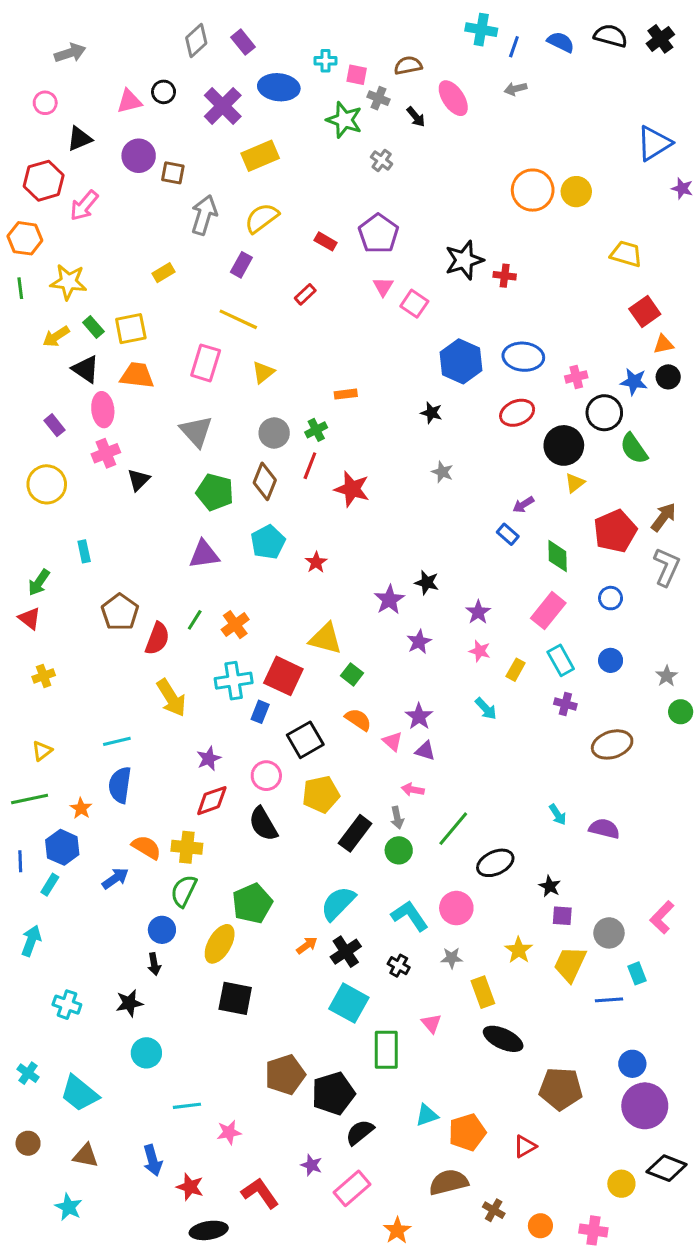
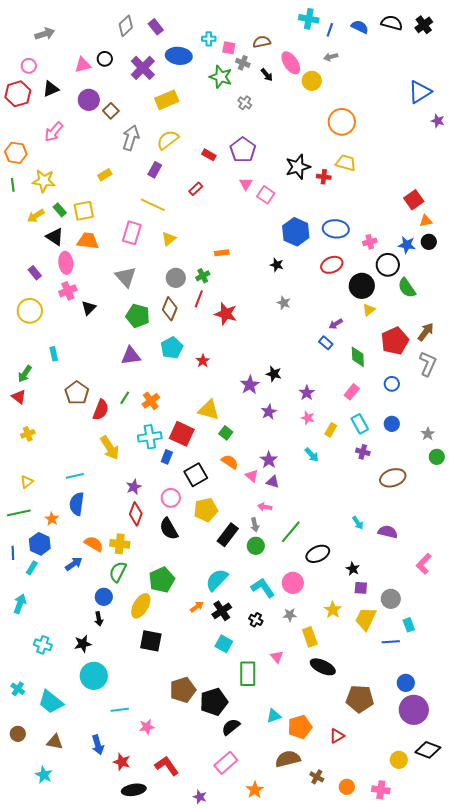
brown square: (173, 173) -> (111, 111), turned 35
red hexagon: (44, 181) -> (18, 94), moved
yellow circle: (576, 192) -> (312, 81), moved
yellow trapezoid: (626, 254) -> (346, 163), moved
pink rectangle: (548, 611) -> (352, 392), size x0.7
red diamond: (212, 801) -> (136, 514), turned -50
pink L-shape: (662, 917) -> (424, 564), moved
cyan square: (349, 1003) -> (224, 644), size x0.7
cyan circle: (146, 1053) -> (94, 676), size x1.4
purple star: (311, 1165) -> (200, 797), moved

